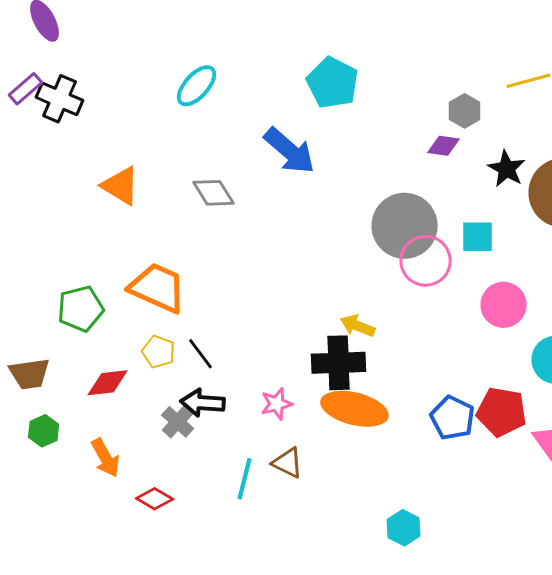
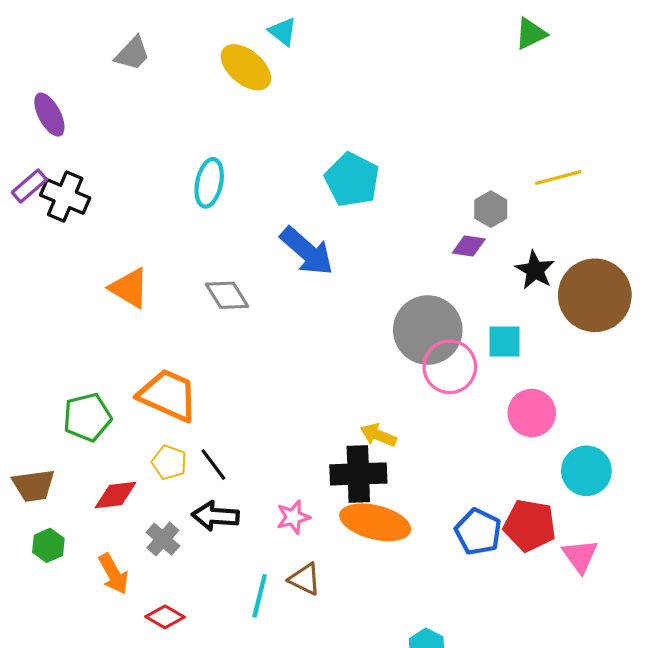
cyan ellipse: (197, 86) -> (209, 183), turned -30
gray cross: (178, 422) -> (163, 539), moved

